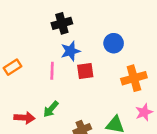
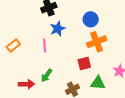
red square: (85, 71) -> (84, 64), moved
orange cross: (134, 78) -> (97, 42), moved

